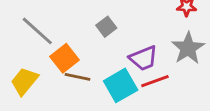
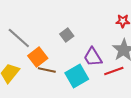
purple trapezoid: (144, 58) -> (93, 57), turned 80
red line: (155, 81) -> (114, 71), moved

